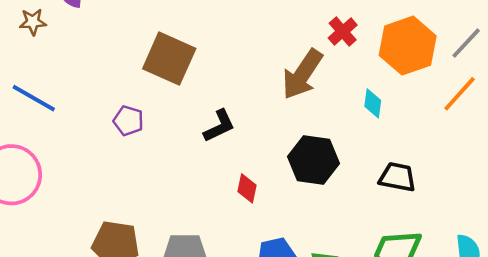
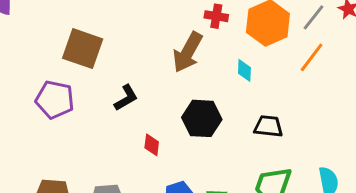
red cross: (343, 32) -> (216, 16), turned -35
purple pentagon: (128, 121) -> (55, 100), size x1.6

